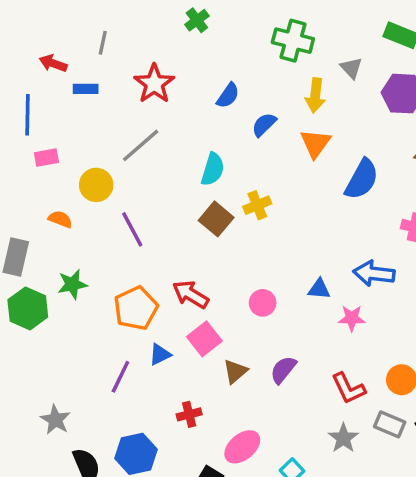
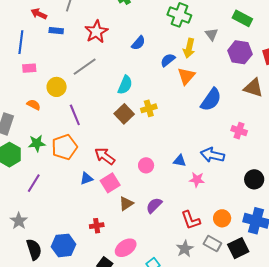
blue semicircle: (264, 125) -> (168, 60), moved
orange pentagon: (136, 308) -> (64, 147), moved
blue triangle: (160, 354) -> (86, 178), moved
purple line: (120, 377) -> (34, 183), moved

